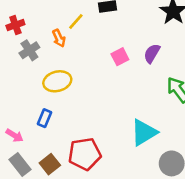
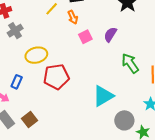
orange arrow: (59, 38) -> (73, 17), moved
blue rectangle: (44, 118) -> (17, 82), moved
red pentagon: (85, 154) -> (56, 77), moved

